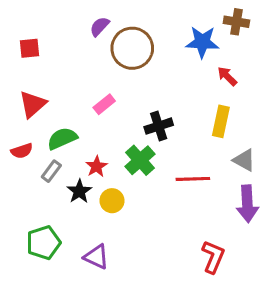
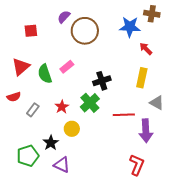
red square: (30, 48) -> (31, 31), moved
green semicircle: (62, 138) -> (45, 74), moved, turned -84
black star: (79, 191) -> (51, 143), moved
purple arrow: (247, 204) -> (146, 131), moved

